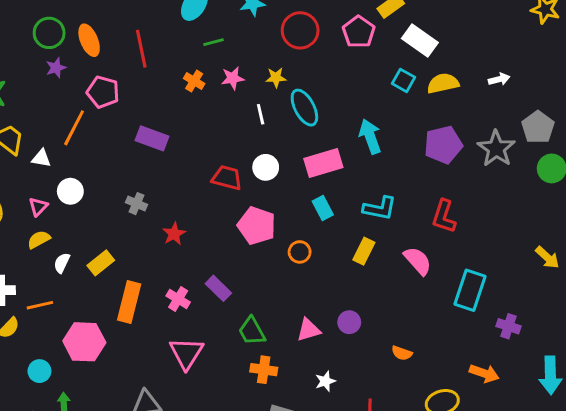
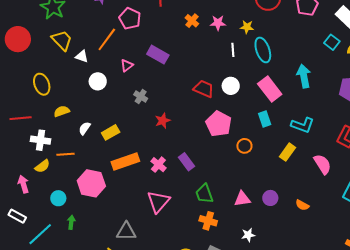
pink rectangle: (323, 163) -> (270, 89), turned 60
pink triangle: (38, 207) -> (127, 65), moved
yellow semicircle: (39, 239) -> (62, 111), moved
orange rectangle: (129, 302) -> (125, 161), turned 48
orange semicircle: (402, 353) -> (302, 205), moved

